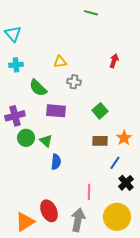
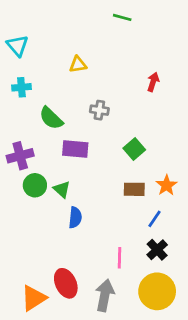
yellow triangle: (60, 62) -> (78, 64), moved
black cross: (126, 183) -> (157, 250), moved

